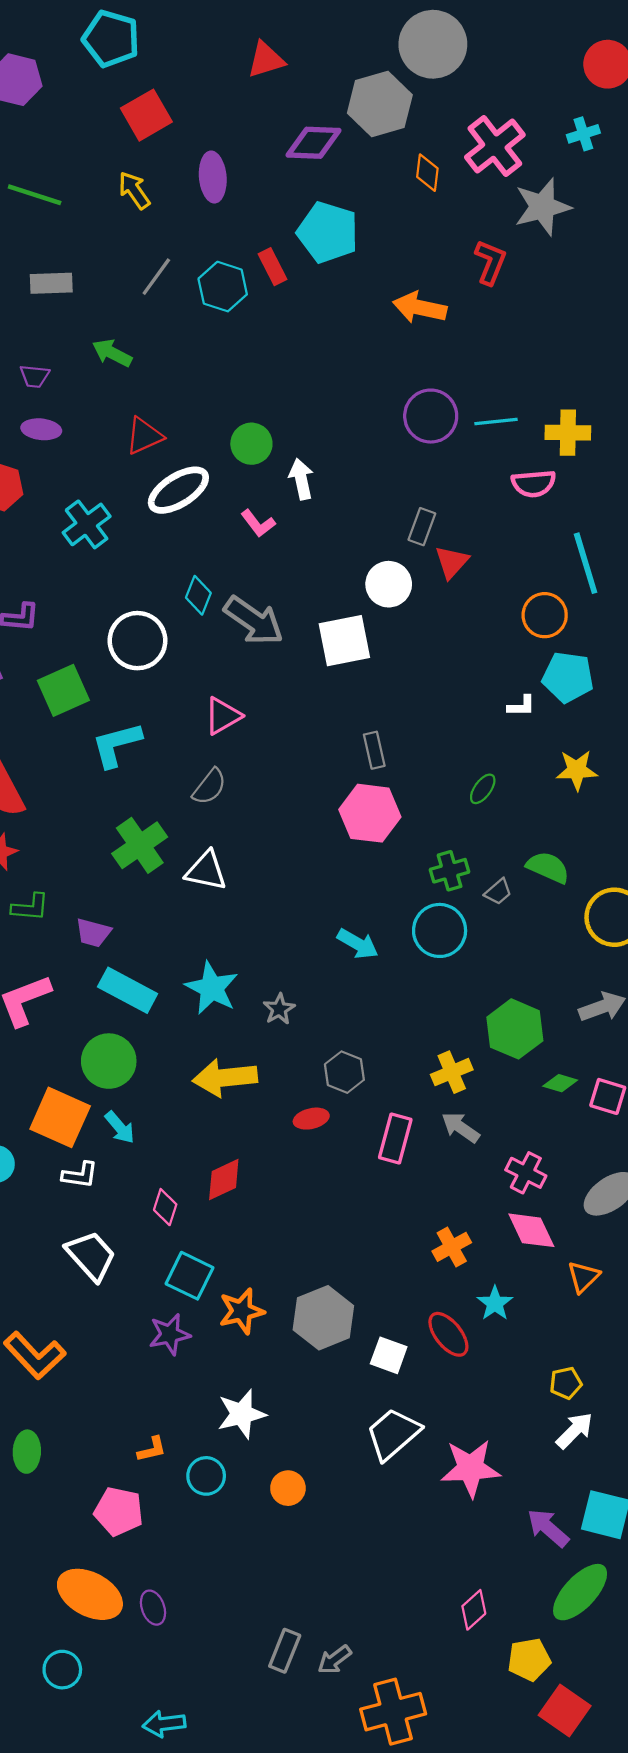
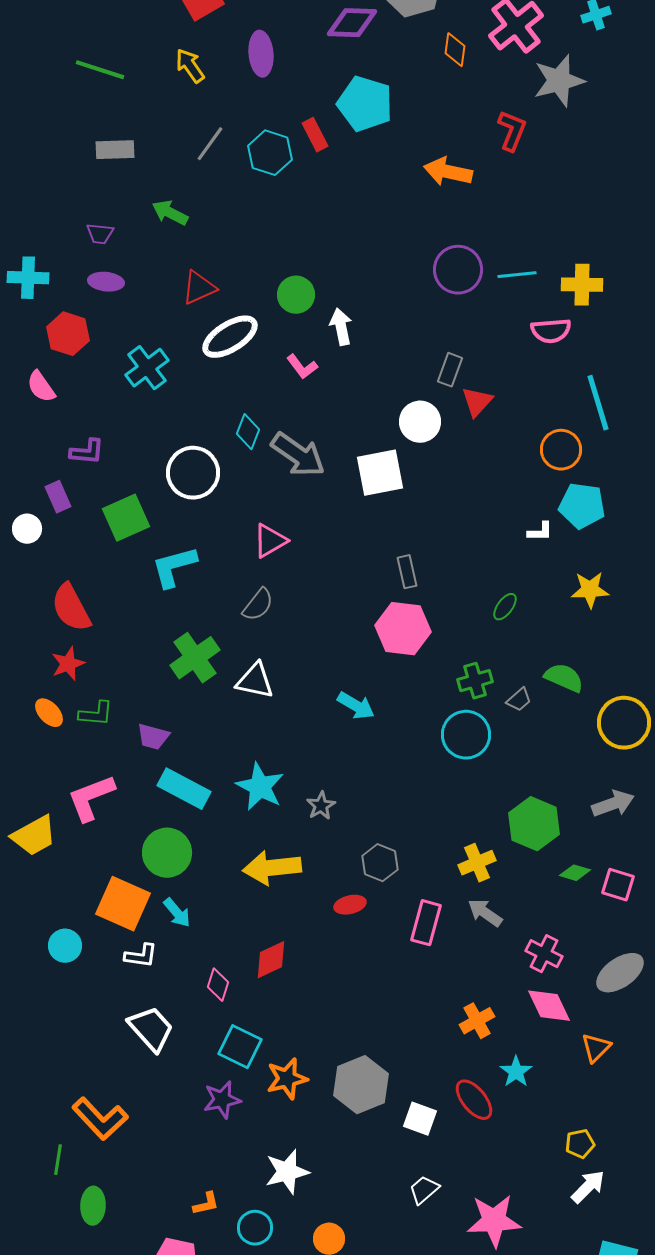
cyan arrow: (358, 944) -> (356, 706), moved
white trapezoid: (393, 1434) -> (424, 1190), size x0.6

